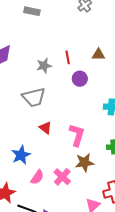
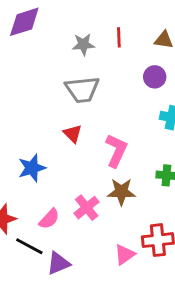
purple circle: (80, 79) -> (155, 77), moved
gray trapezoid: (34, 97) -> (82, 89), moved
pink semicircle: (37, 177) -> (49, 219), moved

